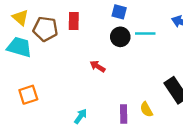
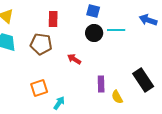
brown pentagon: (45, 29) -> (41, 44), moved
orange square: (28, 95) -> (39, 88), moved
purple rectangle: (124, 114) -> (101, 84), moved

